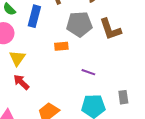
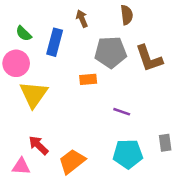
yellow triangle: (17, 58) -> (34, 94), size x1.4
red arrow: (21, 82) -> (38, 145), moved

